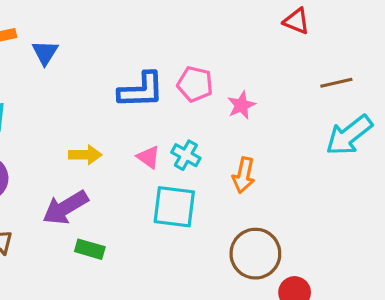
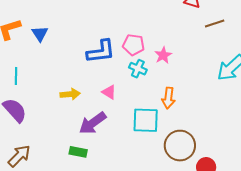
brown line: (336, 83) -> (215, 24), moved
cyan cross: (186, 155) -> (138, 69), moved
cyan square: (174, 207) -> (146, 120), moved
purple arrow: (65, 208) -> (93, 123), moved

